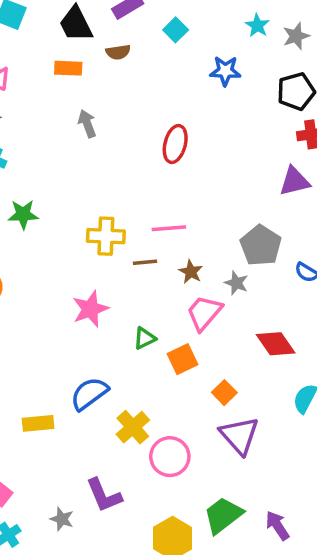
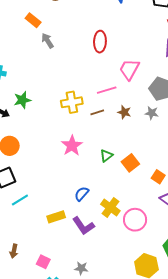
orange rectangle: (68, 68) -> (33, 20), moved, turned 49
pink trapezoid: (204, 313) -> (129, 69), moved
blue semicircle: (89, 394) -> (82, 194), size x0.7
purple L-shape: (104, 495) -> (83, 226), moved

